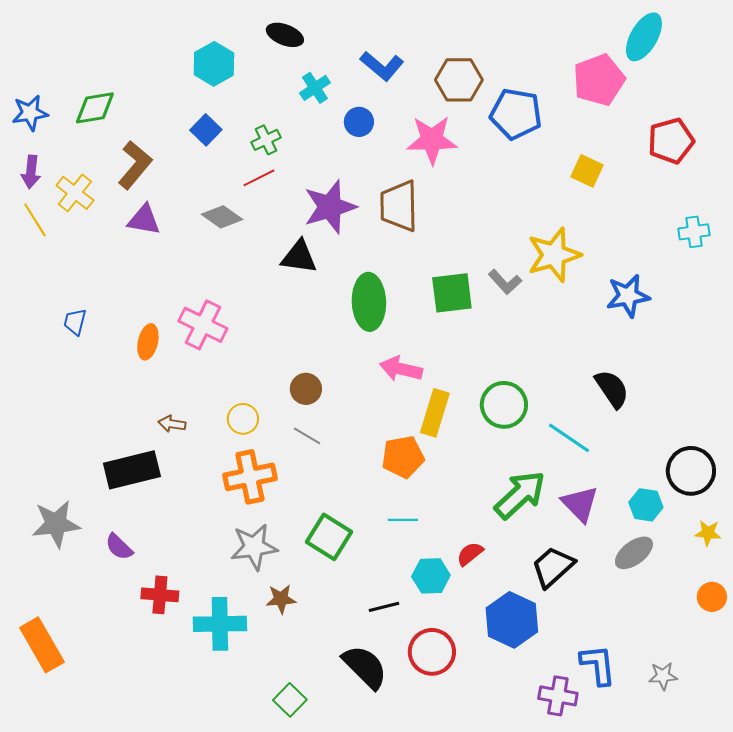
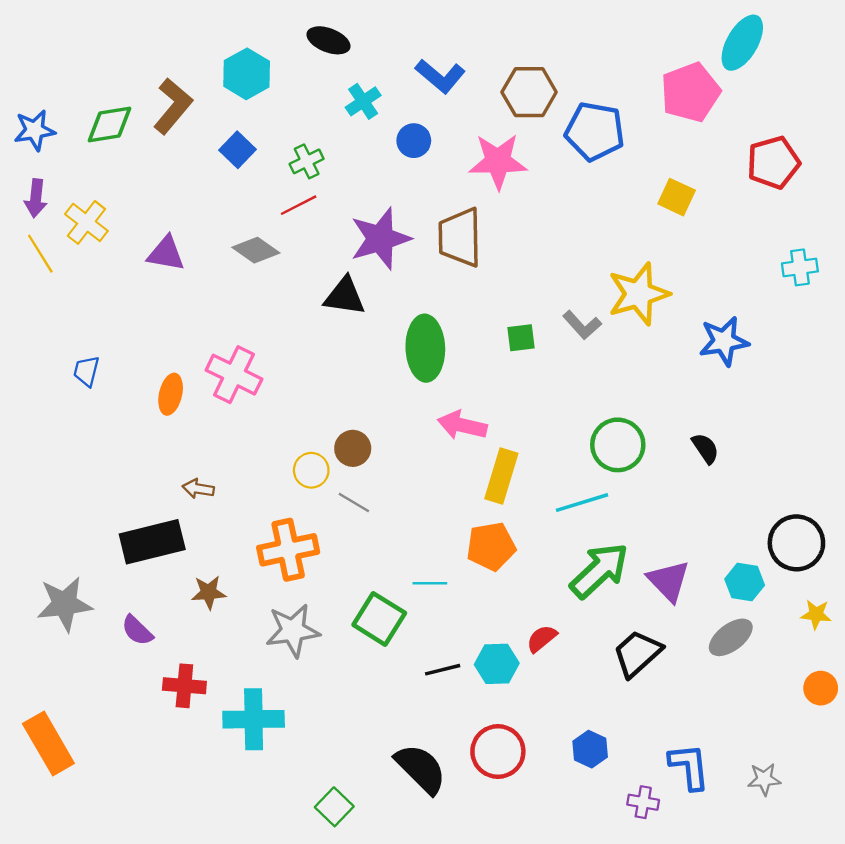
brown L-shape: (135, 165) -> (173, 106), moved
green square: (452, 293) -> (521, 338), size x0.6
black semicircle: (612, 389) -> (705, 448), size x0.7
green circle: (504, 405) -> (618, 445), moved
yellow circle: (243, 419) -> (311, 470), moved
cyan line: (569, 438) -> (582, 503), moved, turned -51
orange pentagon: (403, 457) -> (491, 546), moved
cyan line: (403, 520) -> (430, 583), moved
brown star: (281, 599) -> (209, 592), moved
black line: (384, 607) -> (443, 670), moved
blue hexagon: (512, 620) -> (590, 749), moved, size x0.6
purple cross: (558, 696) -> (643, 802), size x0.7

